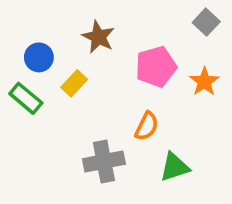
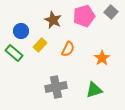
pink pentagon: (156, 67) -> (84, 16), moved
orange star: (204, 82) -> (102, 58), moved
orange semicircle: (147, 126) -> (68, 49), moved

